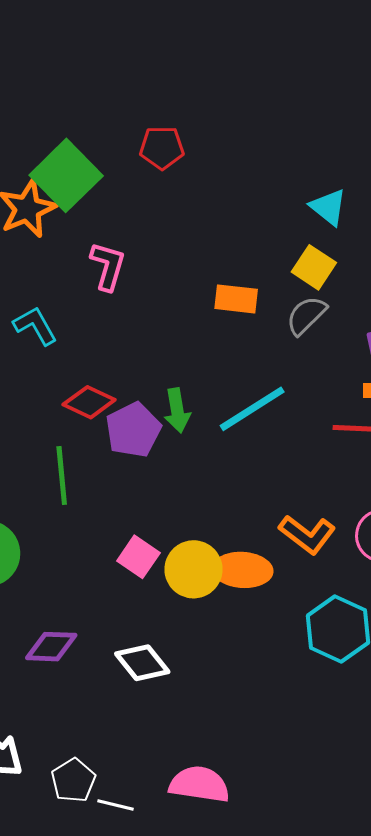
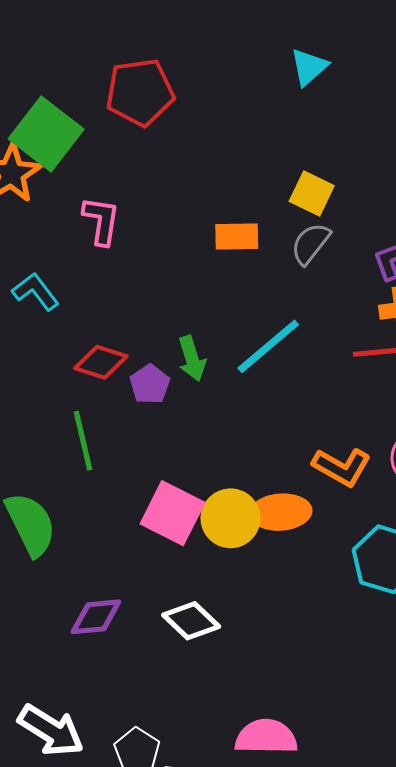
red pentagon: (162, 148) -> (140, 92), size x1.5
cyan triangle: (328, 207) -> (309, 67), moved, turned 48
purple pentagon: (133, 430) -> (150, 384), size x0.7
pink square: (138, 557) -> (173, 513), size x1.5

